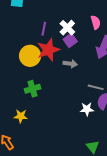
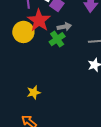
green cross: (33, 89) -> (57, 39), moved

